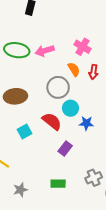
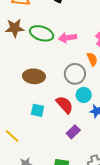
cyan square: (24, 131) -> (37, 110), turned 32

